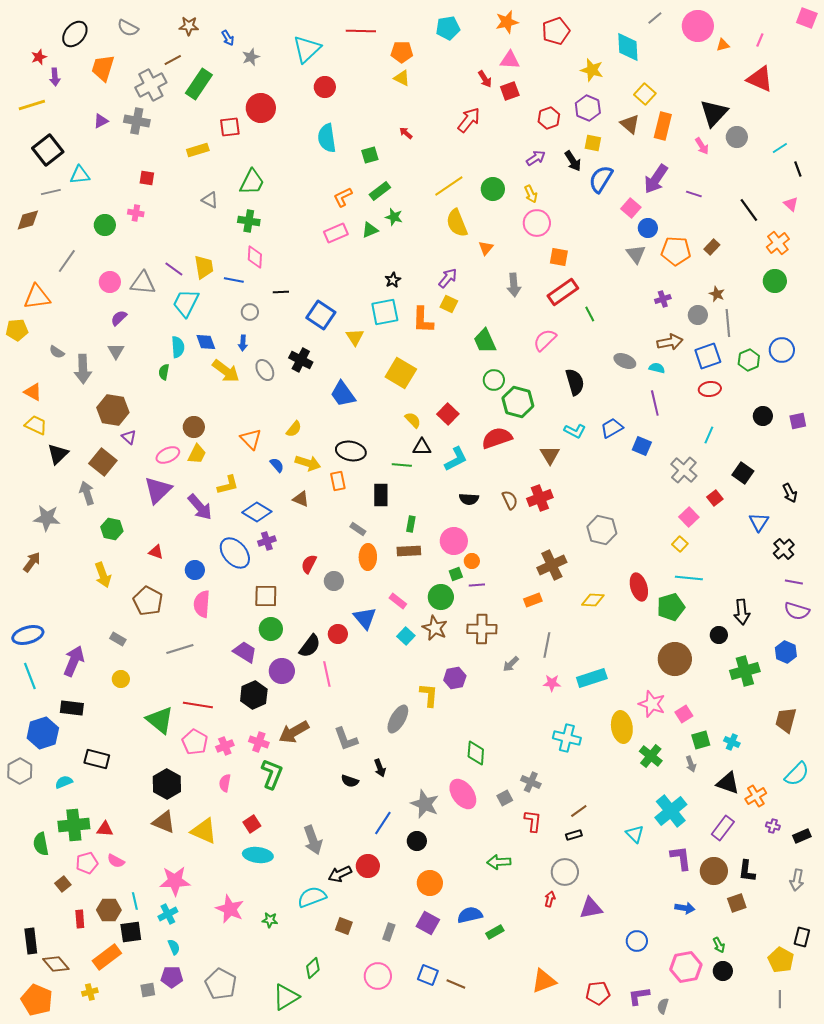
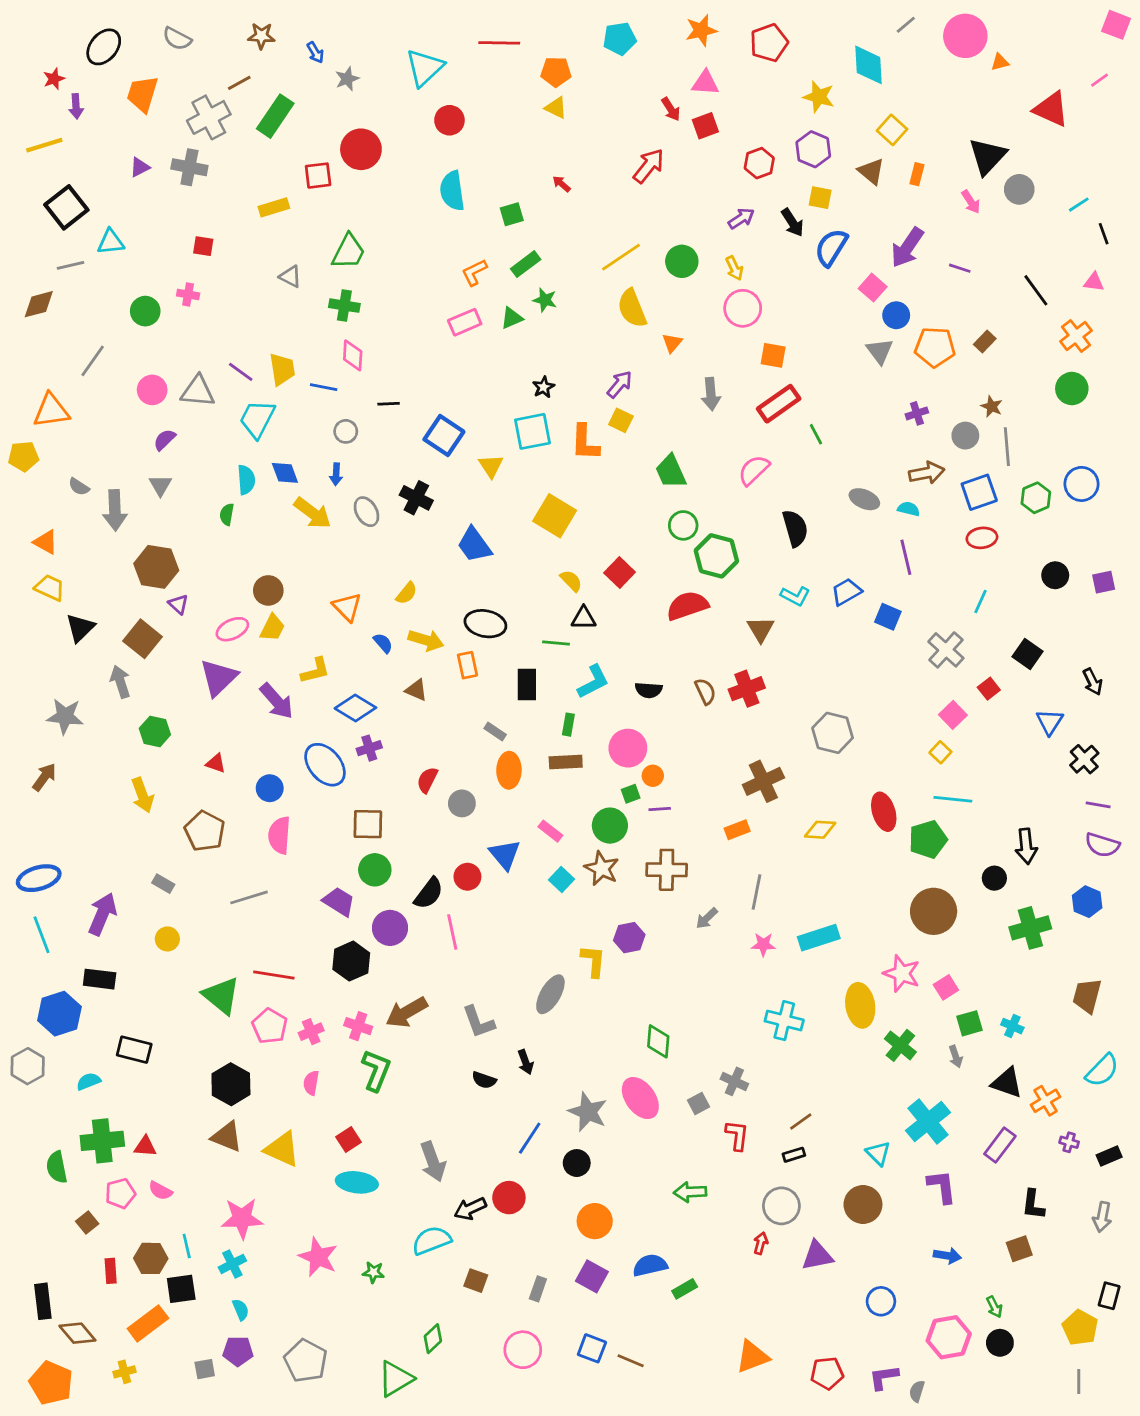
pink line: (760, 40) -> (1099, 80), moved, turned 32
orange rectangle: (663, 126) -> (917, 174), size x0.6
pink triangle: (791, 204) -> (1094, 282), turned -35
cyan L-shape: (456, 459) -> (593, 682), moved
brown circle: (714, 871) -> (863, 1204), moved

